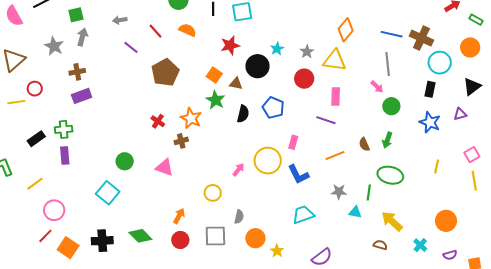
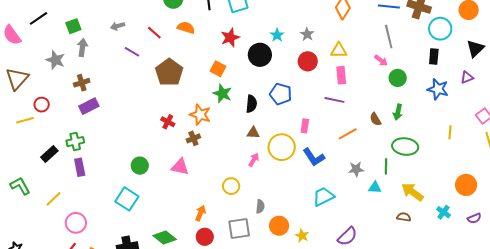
yellow triangle: (335, 60) -> (339, 50), moved, size x0.7
brown triangle: (236, 84) -> (253, 133), moved

